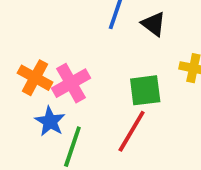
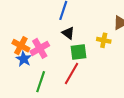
black triangle: (154, 24) -> (68, 33), moved
blue star: (50, 121) -> (24, 59), moved

